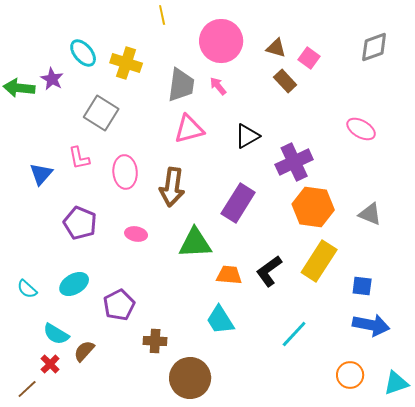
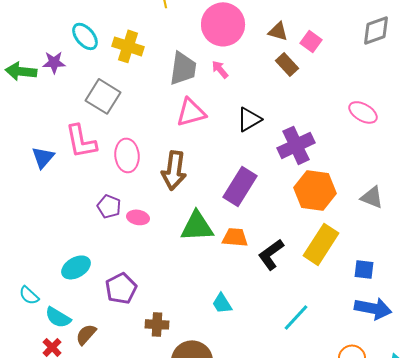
purple star: (52, 79) -> (54, 62), turned -30
pink L-shape: (79, 158) -> (81, 141), size x1.5
purple pentagon: (80, 223) -> (109, 206), moved, size x0.7
orange trapezoid: (229, 275) -> (235, 237), moved
cyan semicircle: (27, 289) -> (29, 295), moved
cyan trapezoid: (220, 320) -> (222, 303), size x0.7

